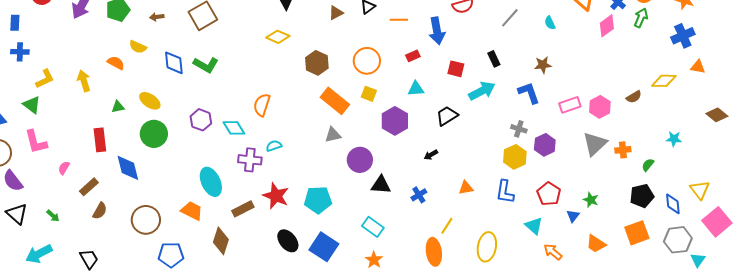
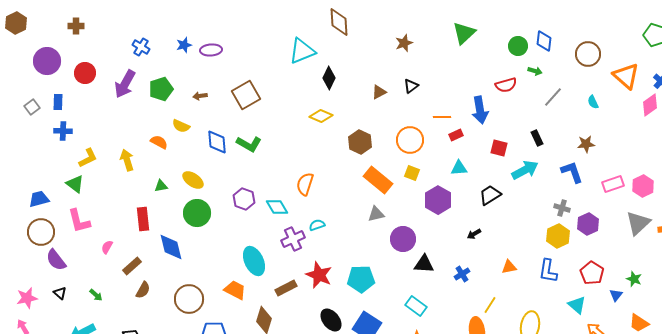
orange line: (399, 20) -> (442, 117), moved
purple cross: (250, 160) -> (293, 239), turned -30
black triangle: (17, 214) -> (60, 293), size x0.6

